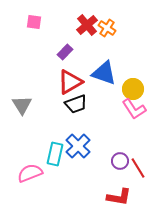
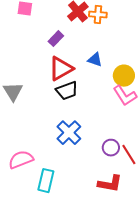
orange cross: (107, 28) -> (98, 15), turned -30
blue triangle: (104, 73) -> (95, 60), size x0.6
cyan rectangle: (55, 154) -> (46, 181), moved

